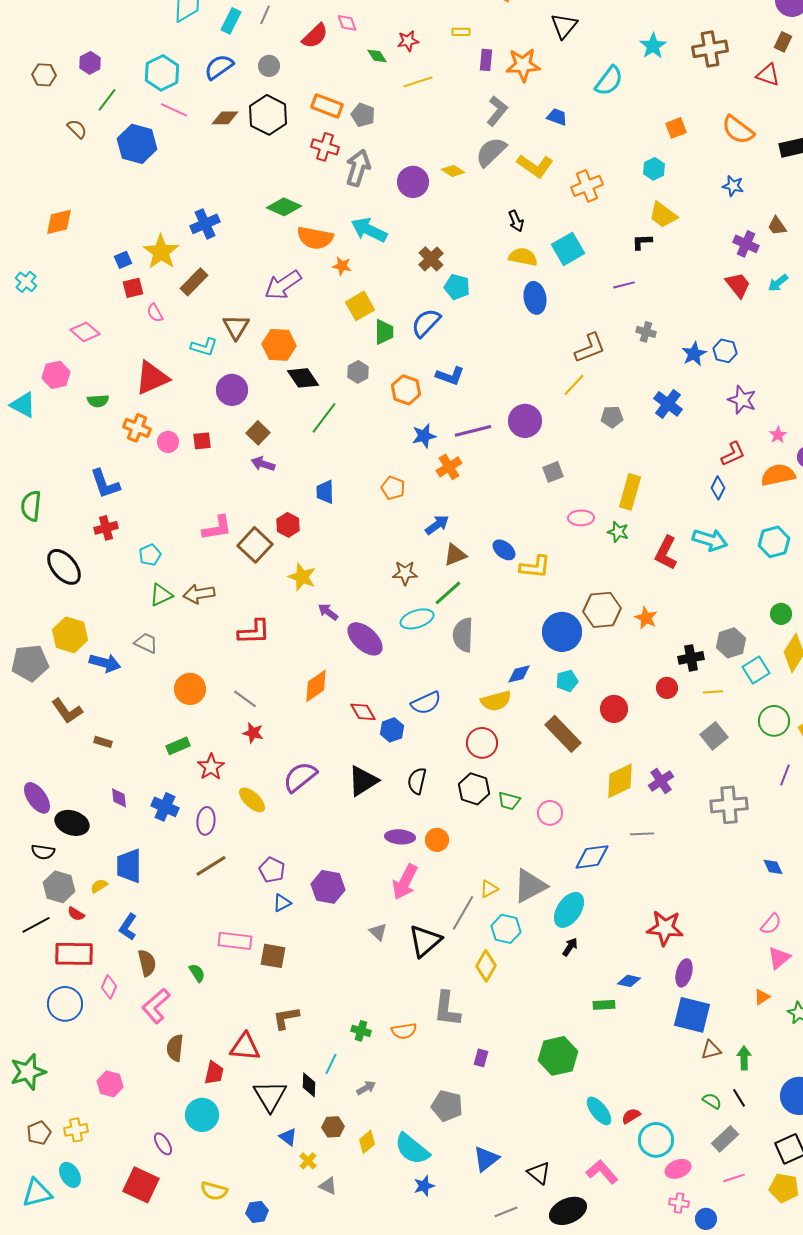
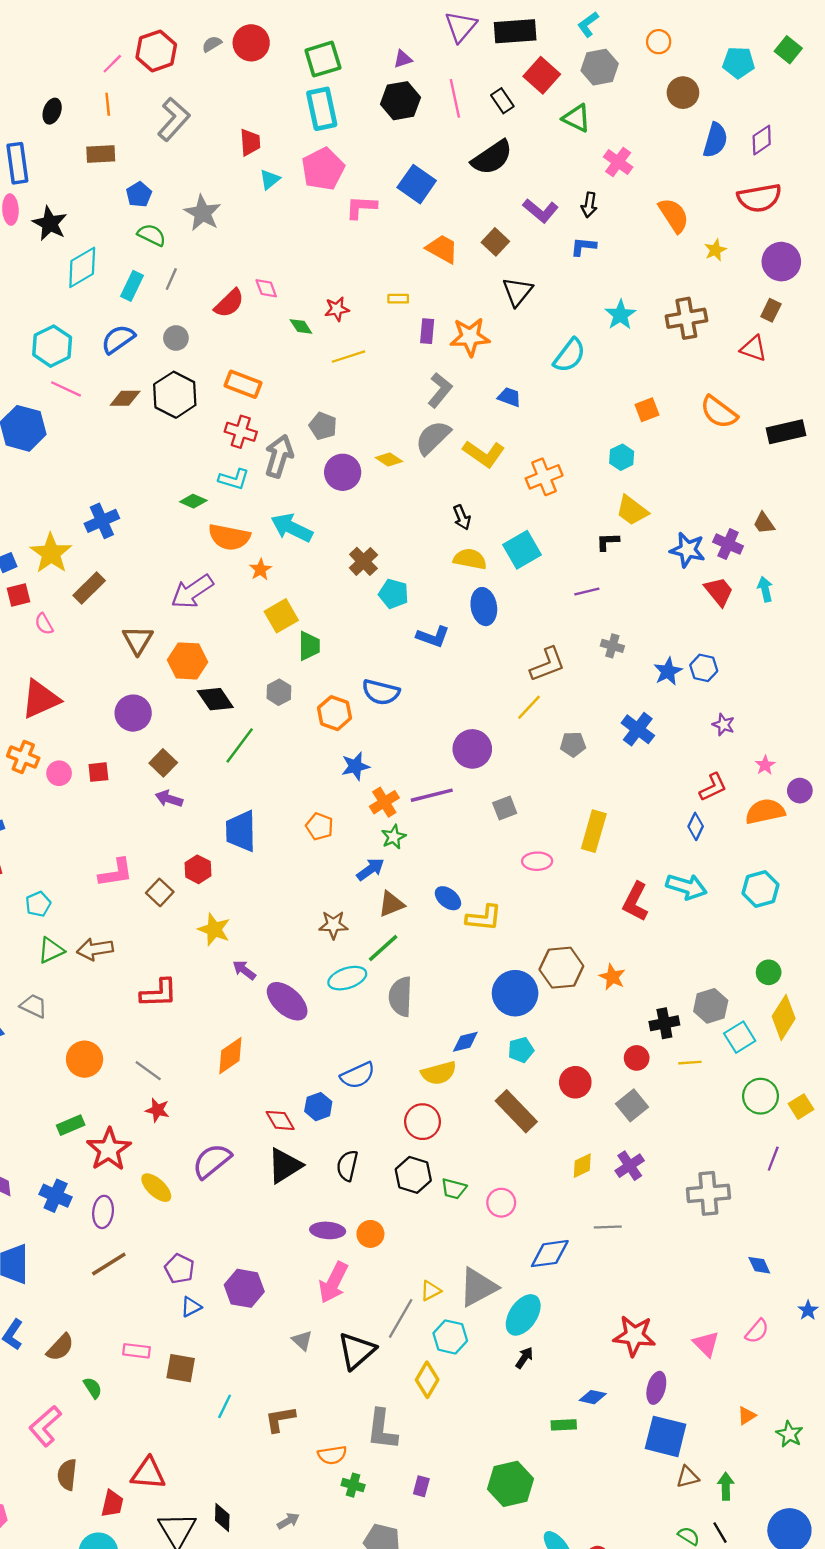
gray pentagon: (363, 115) -> (323, 426), moved
blue star: (733, 186) -> (688, 550), moved, size x1.4
green diamond: (284, 207) -> (193, 501), size x0.7
orange star: (342, 266) -> (260, 569), turned 30
cyan arrow: (778, 283) -> (765, 589), turned 115
blue semicircle: (426, 323) -> (381, 692), moved, turned -120
cyan L-shape: (204, 347) -> (234, 479), moved
blue L-shape: (450, 376) -> (433, 637), moved
purple star: (742, 400) -> (723, 725), size x0.7
purple line: (473, 431) -> (432, 795), moved
blue trapezoid: (325, 492) -> (241, 831), size x1.5
green star: (618, 532) -> (394, 837), moved, turned 30
brown square: (255, 545) -> (160, 892), size x0.7
red diamond: (363, 712) -> (280, 1120), moved
gray square: (714, 736) -> (632, 1105), moved
red star: (211, 767) -> (109, 1149), size x1.4
yellow diamond: (620, 781) -> (582, 1166), size x0.6
pink rectangle: (235, 941) -> (137, 1351), size x0.7
pink triangle: (779, 958) -> (706, 1344), moved, turned -35
brown semicircle: (147, 963) -> (60, 1347), moved, turned 56
brown L-shape: (286, 1018) -> (280, 1419), moved
green cross: (361, 1031) -> (353, 1485), moved
cyan line: (331, 1064) -> (225, 1406), moved

